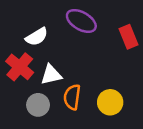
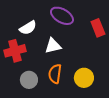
red cross: (20, 67) -> (15, 51), turned 35
white triangle: (51, 75) -> (53, 46), moved

